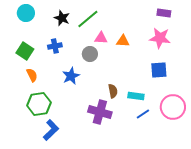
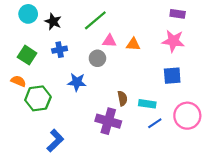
black star: (62, 18) -> (53, 21), moved
orange semicircle: (32, 75) -> (18, 81), moved, turned -40
blue star: (71, 76) -> (77, 82), turned 30
green hexagon: (39, 104) -> (38, 98), moved

